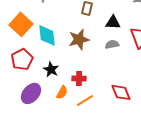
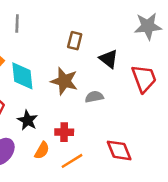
black triangle: (113, 22) -> (109, 59), turned 35
brown star: (79, 39) -> (64, 81), turned 30
gray semicircle: (112, 44) -> (94, 97), moved

